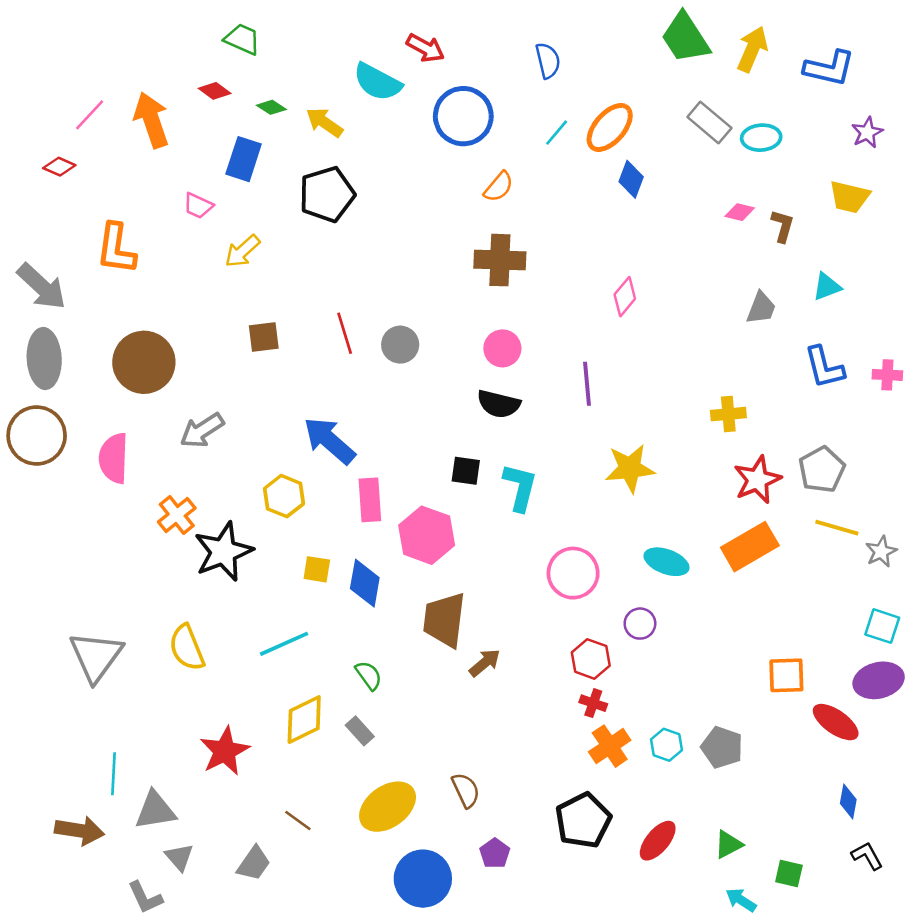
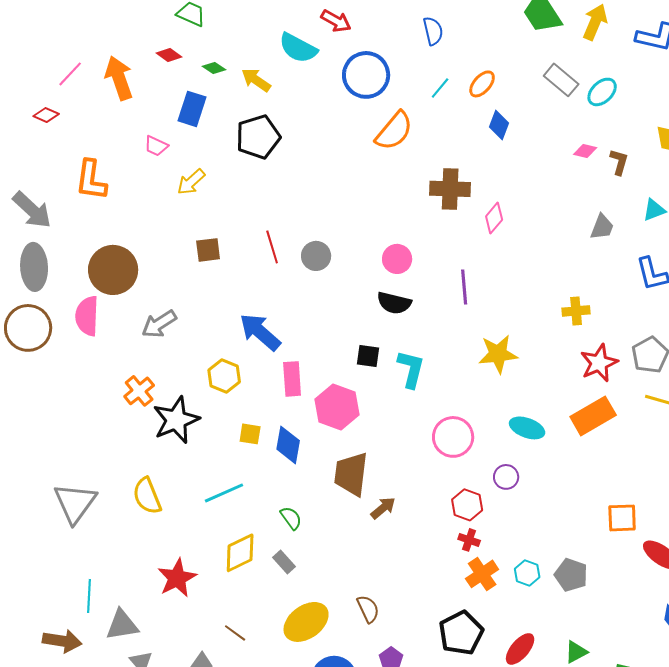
orange ellipse: (610, 127) -> (482, 84), size x0.7
cyan ellipse: (761, 138) -> (602, 92), turned -40
orange semicircle: (499, 187) -> (394, 131), size x1.6
brown cross: (500, 260) -> (450, 189), moved
pink semicircle: (114, 458) -> (87, 316), moved

